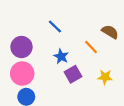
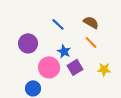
brown semicircle: (110, 32) -> (91, 22), moved
pink circle: (22, 74) -> (49, 67), moved

